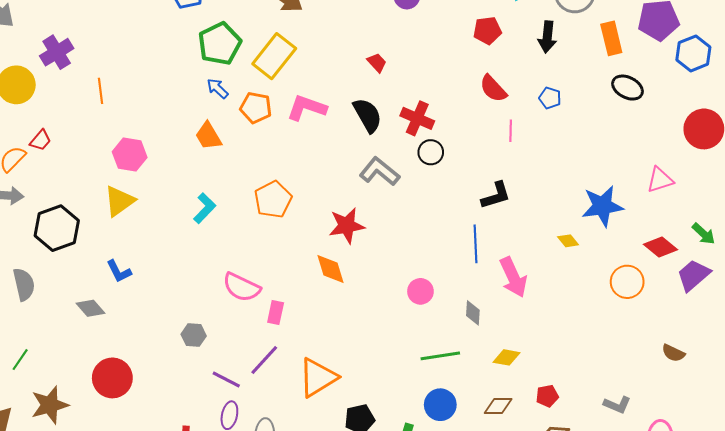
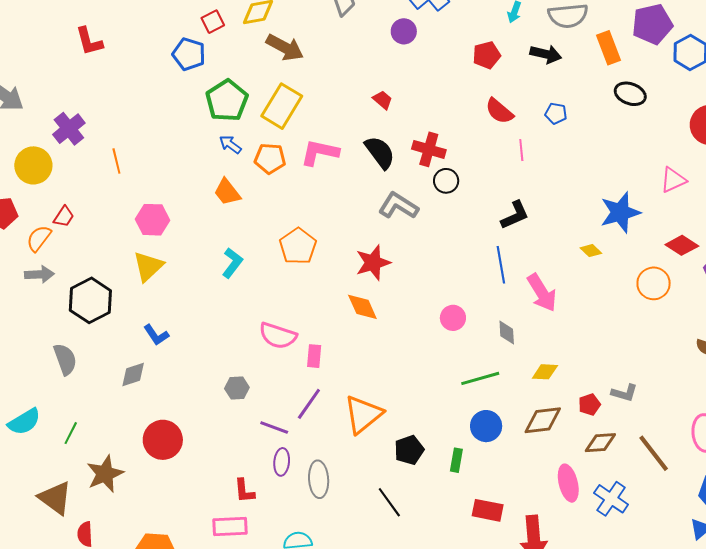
black arrow: (547, 37) -> (546, 54), turned -76
gray diamond: (91, 308) -> (133, 374), turned -60
gray L-shape: (617, 405) -> (624, 393), moved
brown diamond: (498, 406) -> (543, 420), size x1.4

